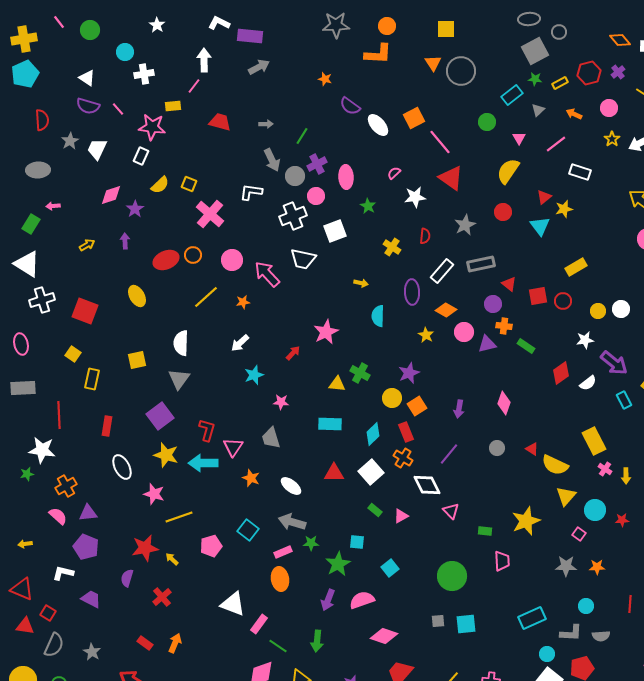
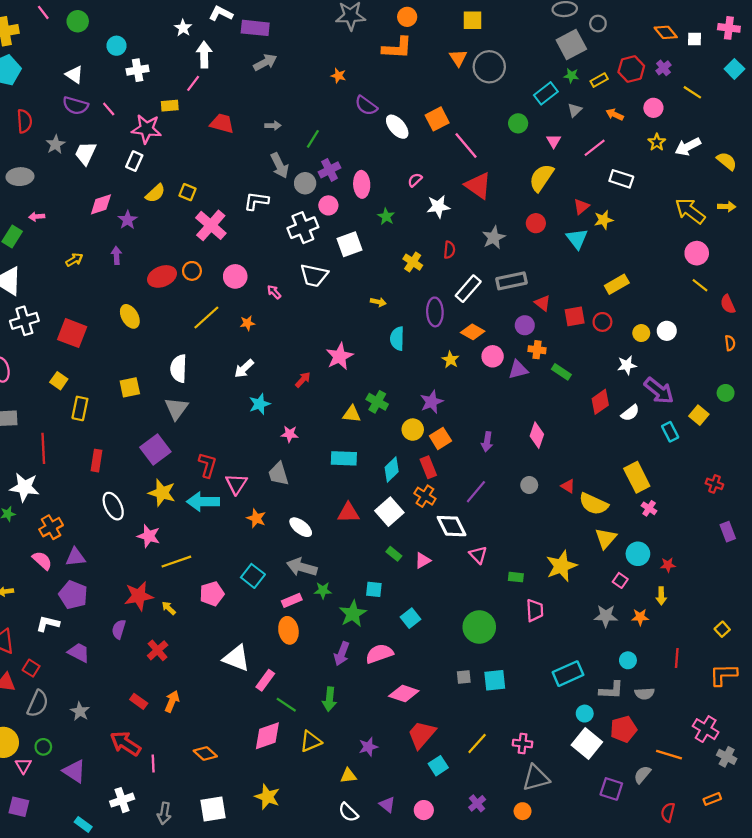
white star: (157, 25) -> (183, 28), moved
pink arrow: (267, 274) -> (274, 292), size x0.5
yellow arrow: (626, 476) -> (661, 596), moved

